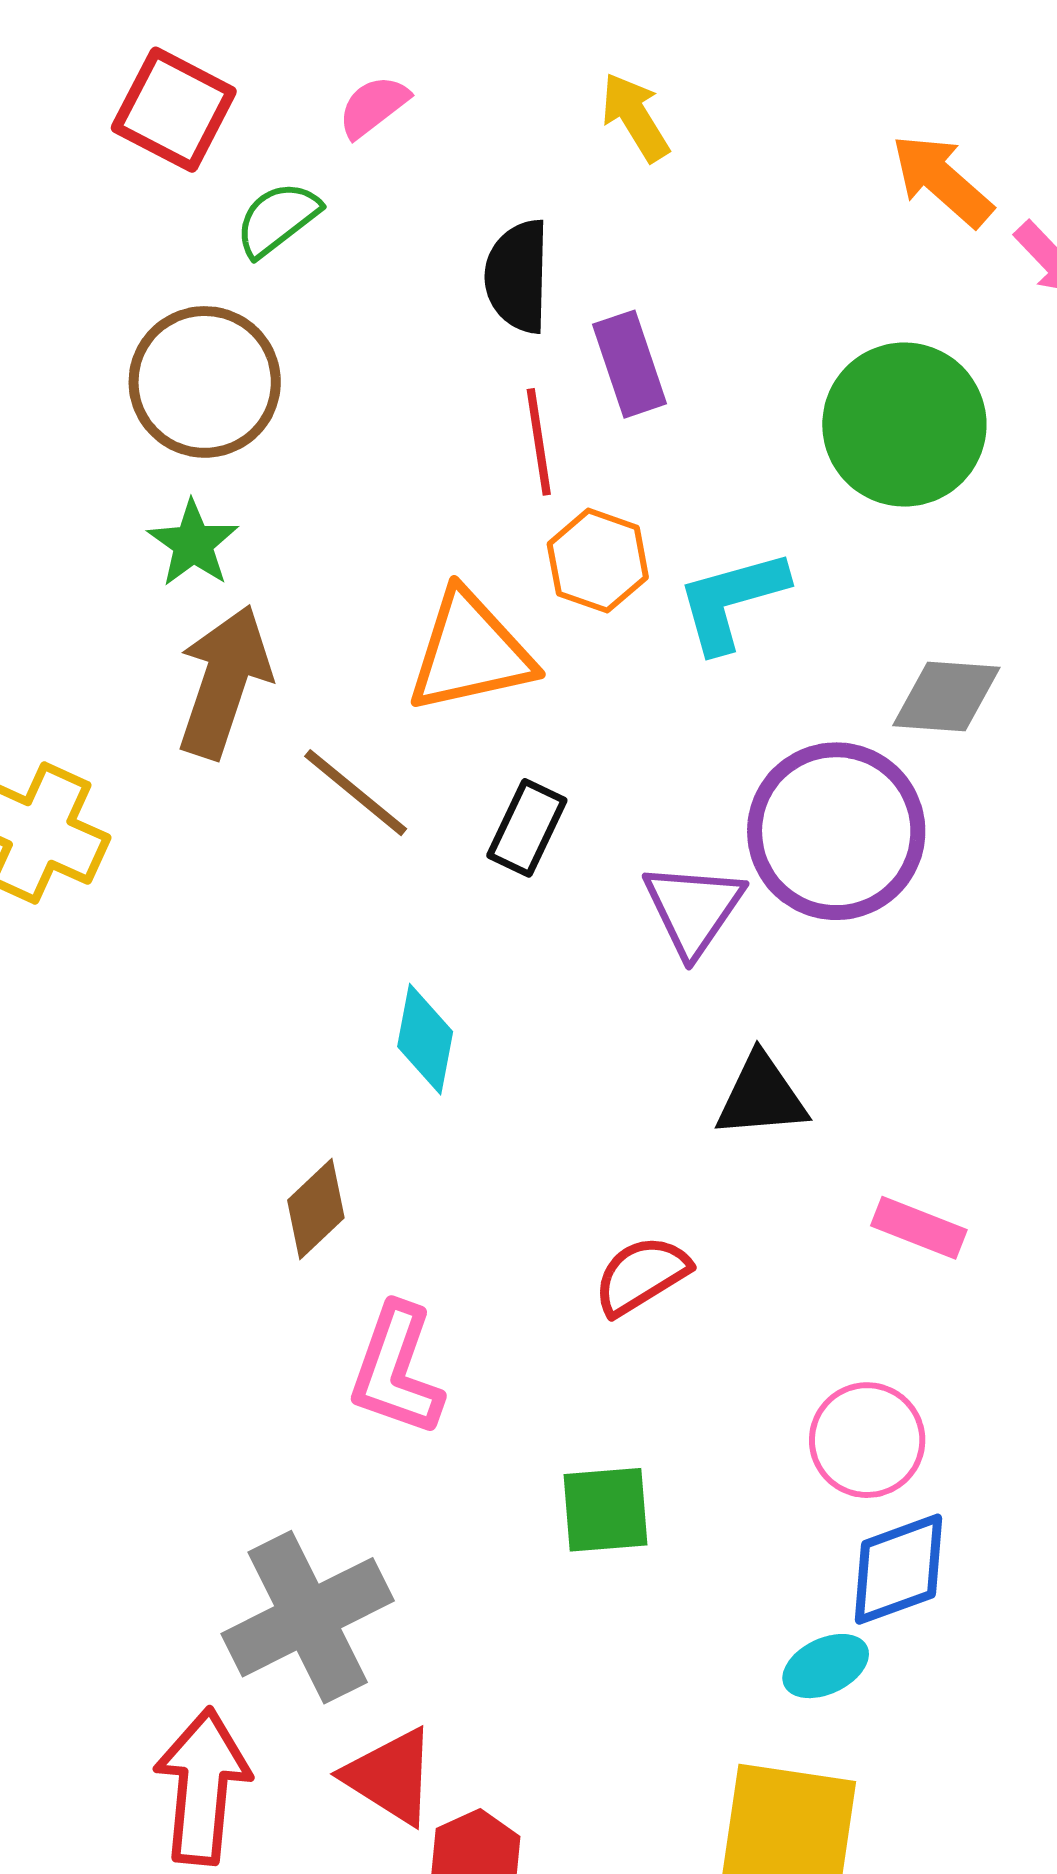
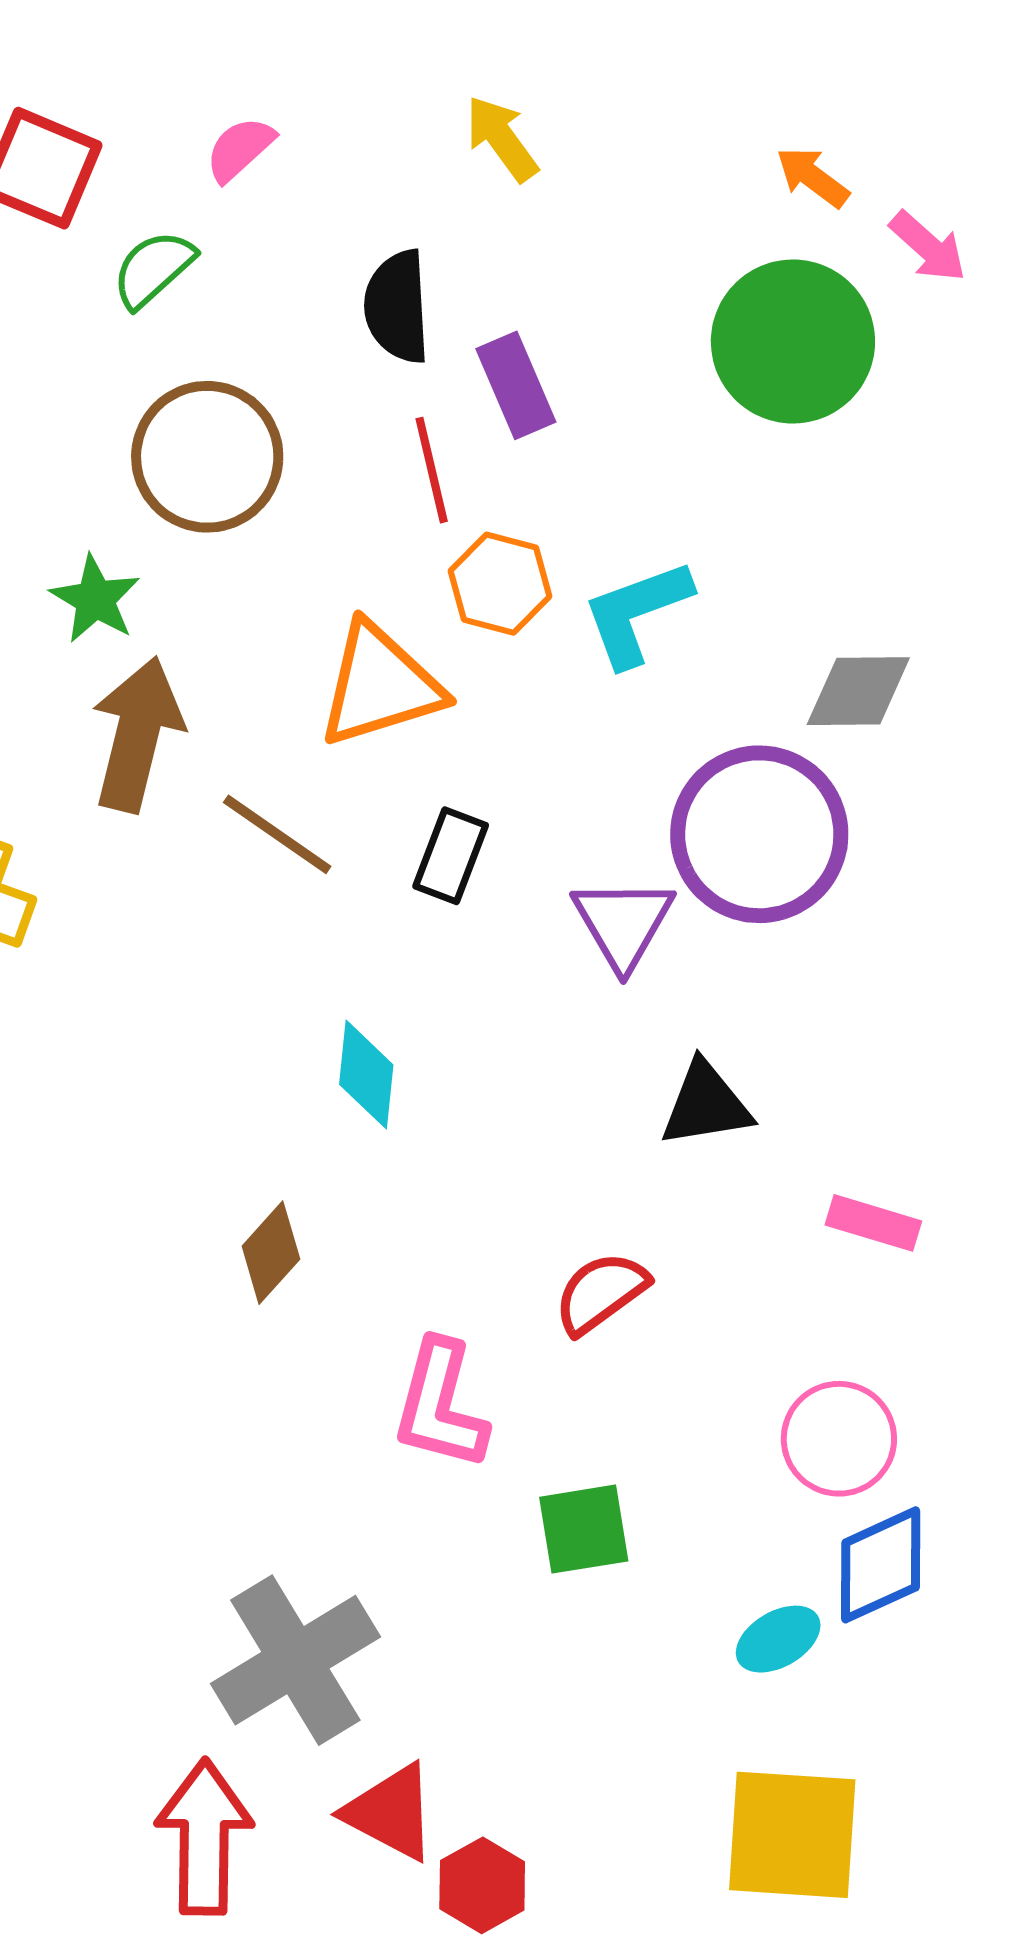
orange arrow: (942, 180) -> (813, 177), size x0.7
brown circle: (205, 382) -> (207, 457), moved
green circle: (904, 425) -> (793, 341), moved
pink L-shape: (396, 1370) -> (440, 1405), moved
cyan ellipse: (826, 1666) -> (778, 1639), moved

